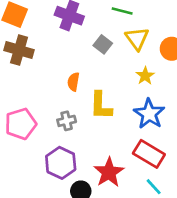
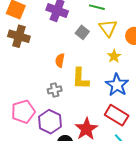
pink pentagon: (21, 124) -> (23, 112), moved

